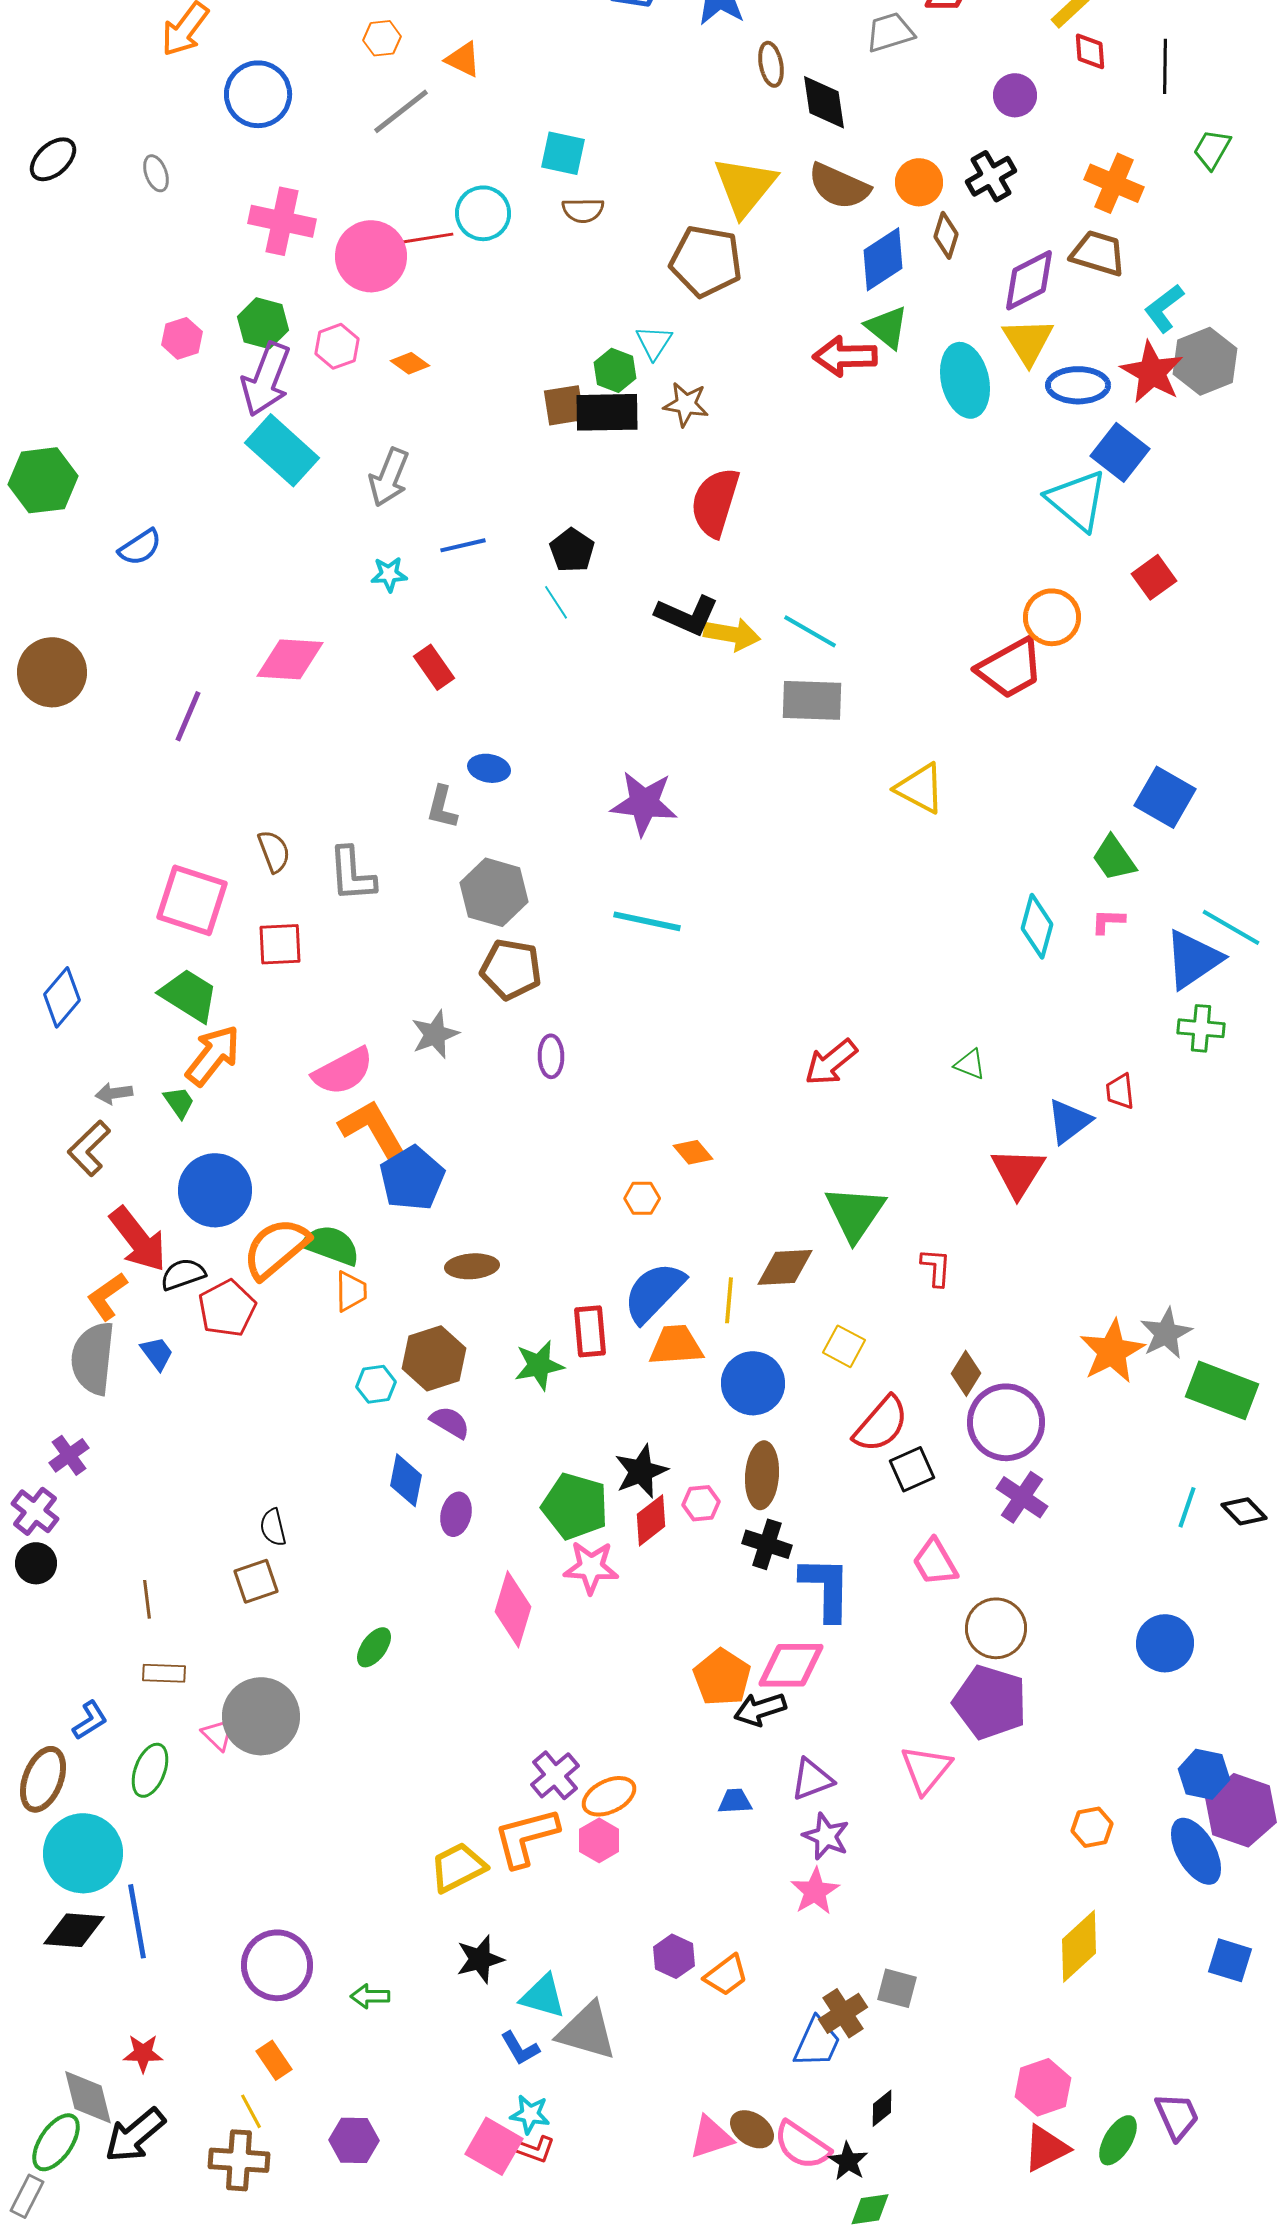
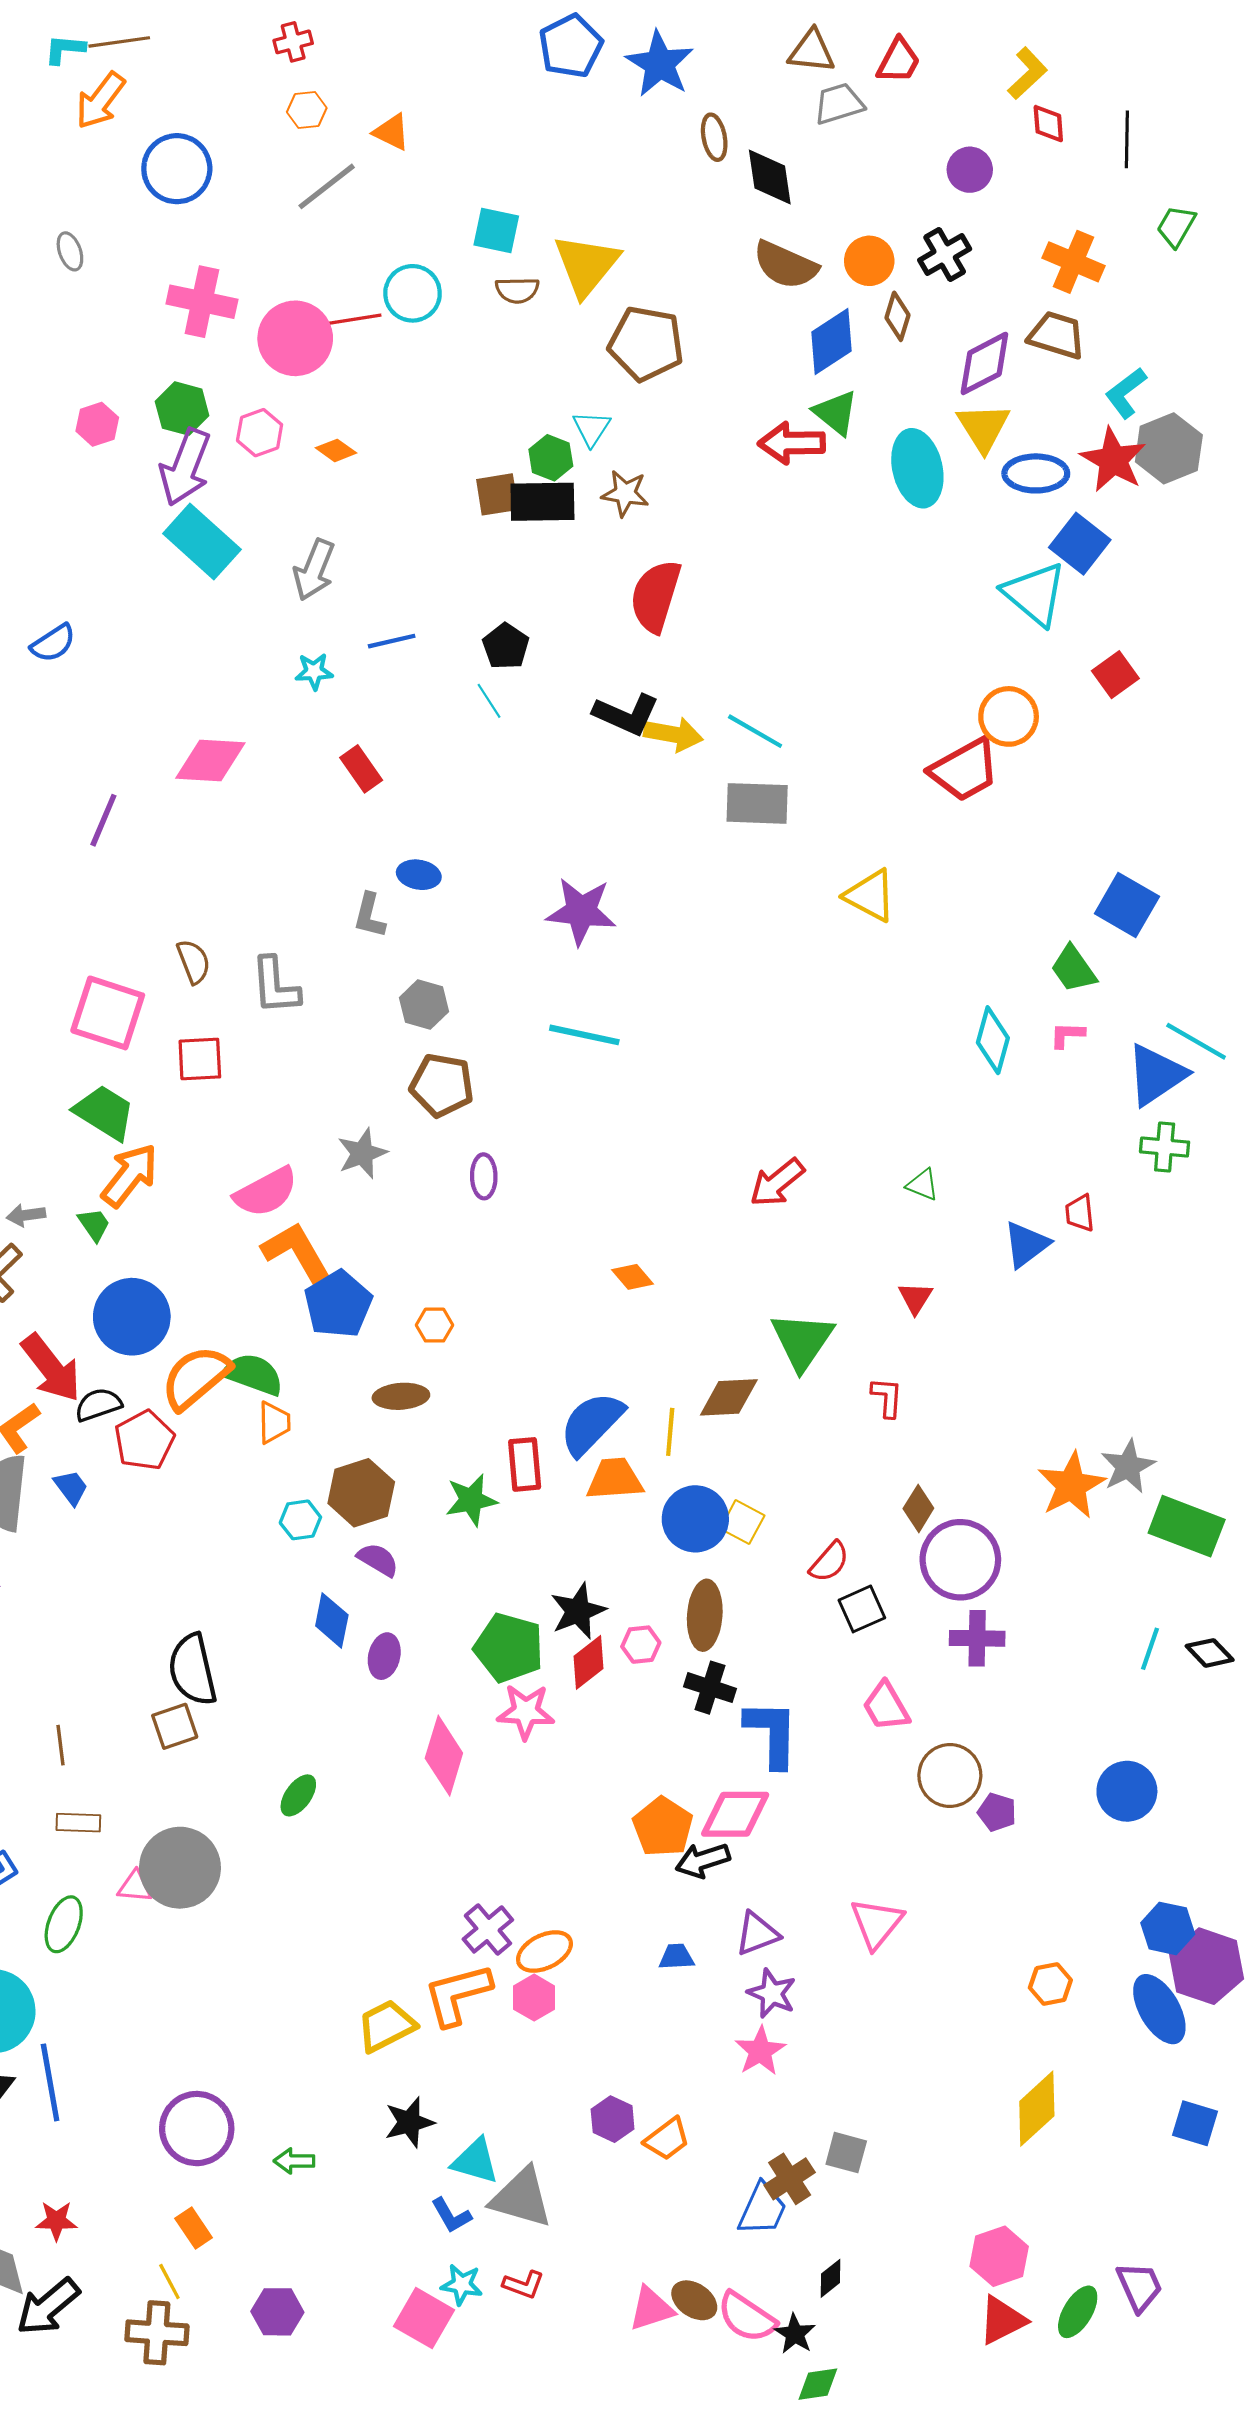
yellow triangle: (745, 186) -> (586, 265), moved
gray hexagon: (494, 892) -> (424, 1005), size x0.7
red triangle: (1018, 1172) -> (915, 1298), moved, size x0.6
orange hexagon: (642, 1198) -> (435, 1325), moved
yellow square: (844, 1346) -> (742, 1522), moved
red semicircle: (881, 1424) -> (829, 1562), size x0.7
purple cross: (1022, 1497) -> (977, 1638), turned -33
black semicircle: (273, 1527) -> (193, 1670), size x1.8
purple pentagon: (990, 1702) -> (997, 1812), moved, size x0.5
pink triangle: (218, 1734) -> (135, 1887), turned -39
red L-shape: (535, 2149) -> (524, 2285), moved

